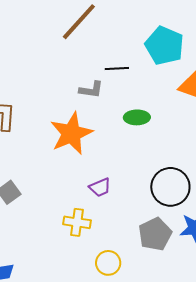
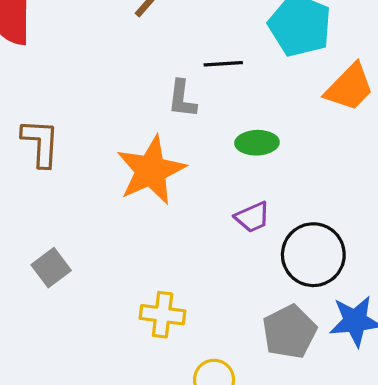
gray L-shape: (91, 90) -> (182, 99), turned 90
purple trapezoid: (100, 187) -> (252, 217), moved

